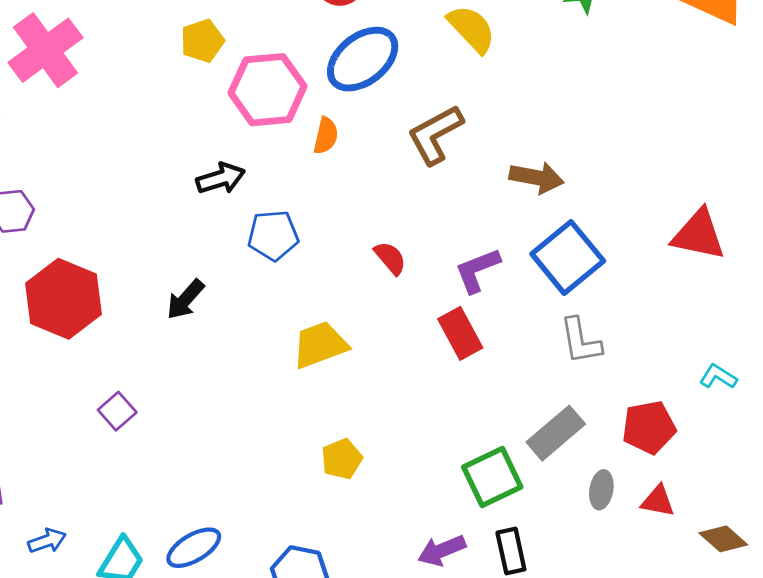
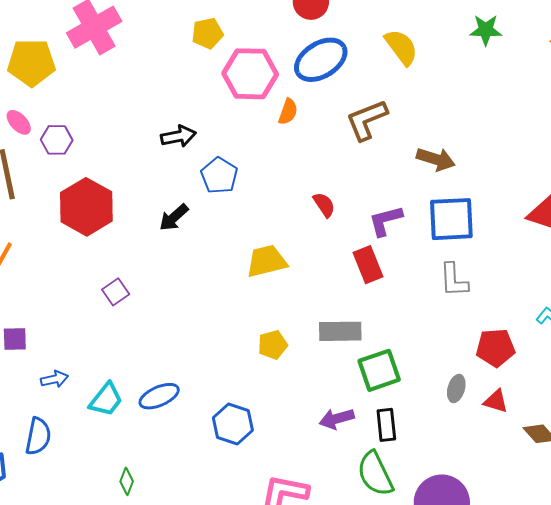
black arrow: (221, 178) -> (178, 136), moved
blue pentagon: (273, 235) -> (219, 175), moved, turned 30
blue square: (568, 257) -> (451, 219), turned 30
gray rectangle: (556, 433) -> (340, 331), moved, turned 33

